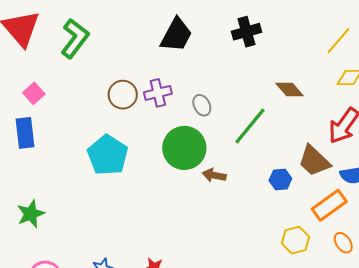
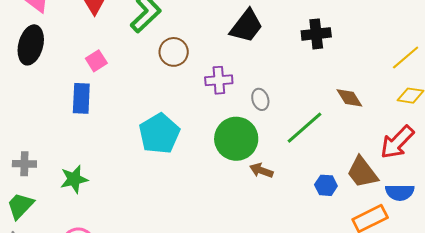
brown circle: (123, 95) -> (174, 52), moved

